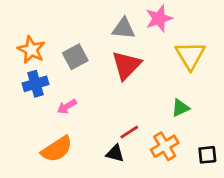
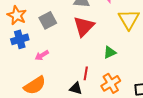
green triangle: (180, 108) -> (110, 52), moved
red line: (129, 132) -> (86, 73), turned -48

